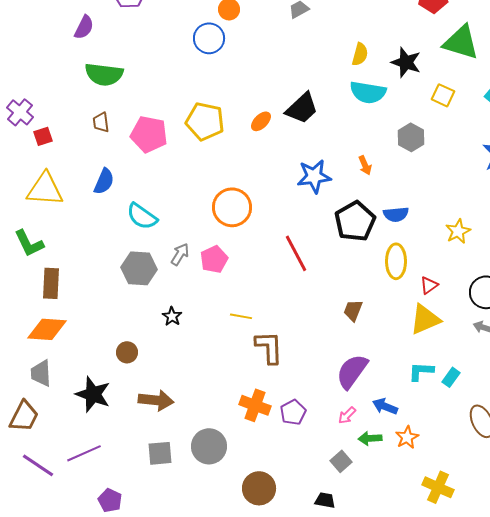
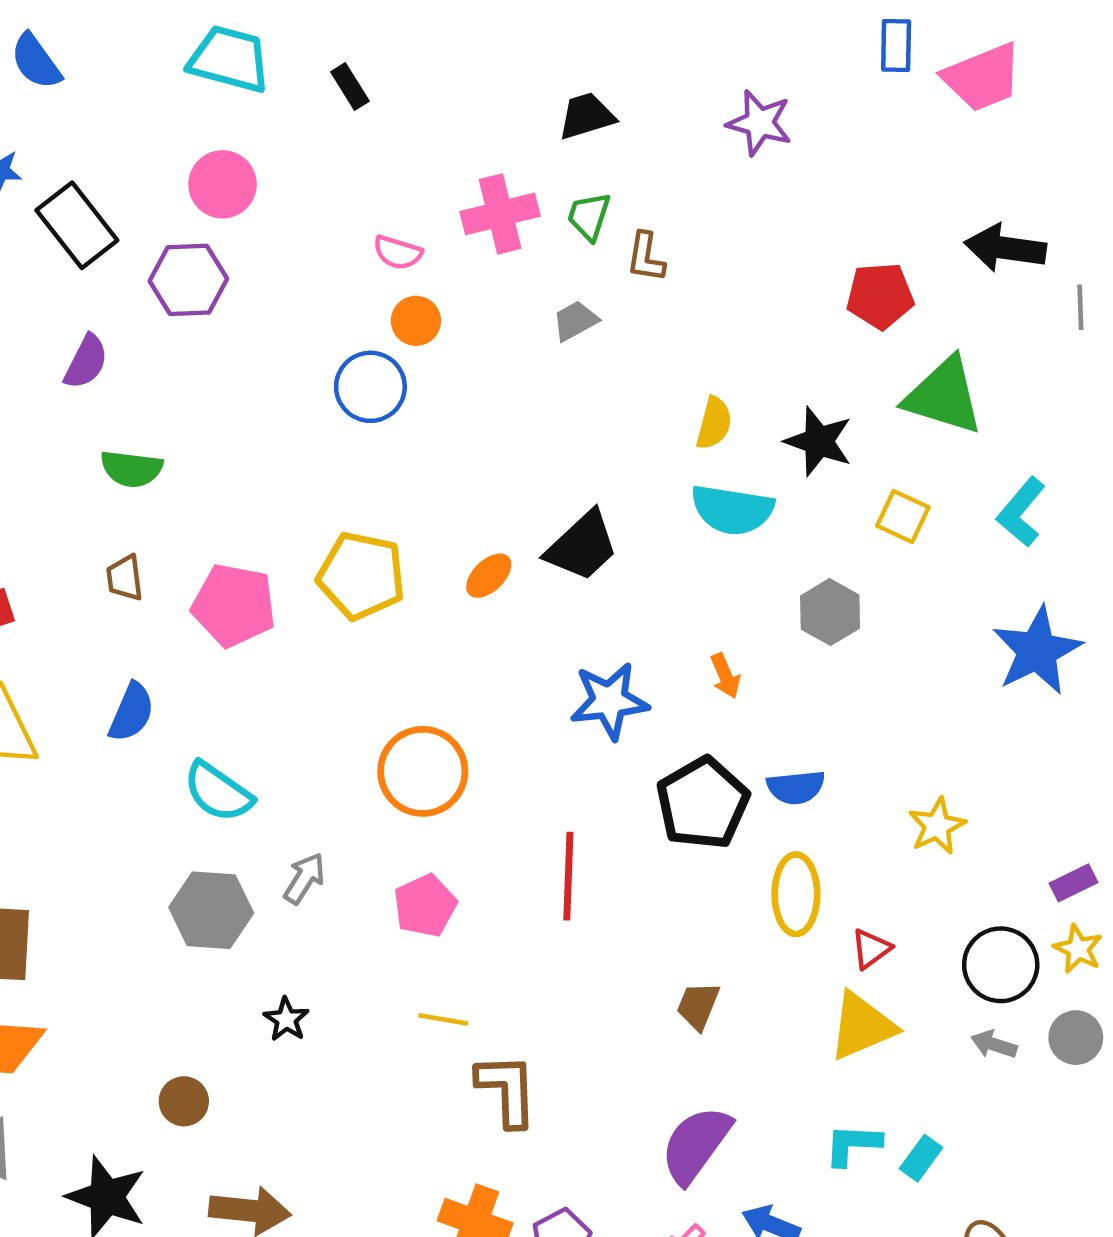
green semicircle: (104, 74) -> (132, 469), size x0.7
red line: (296, 253) -> (568, 876), turned 30
pink pentagon: (214, 259) -> (425, 906), moved

